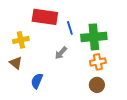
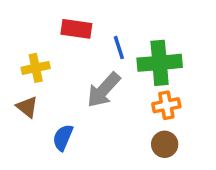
red rectangle: (45, 17) -> (76, 29), size x0.7
gray arrow: (61, 53) -> (104, 90), size x1.6

